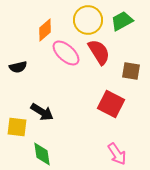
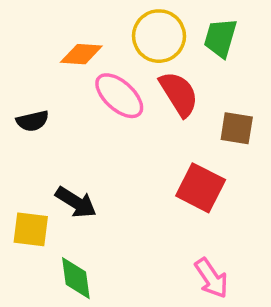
green trapezoid: (122, 21) -> (220, 38), turned -45
orange diamond: (45, 30) -> (81, 54), turned 45

